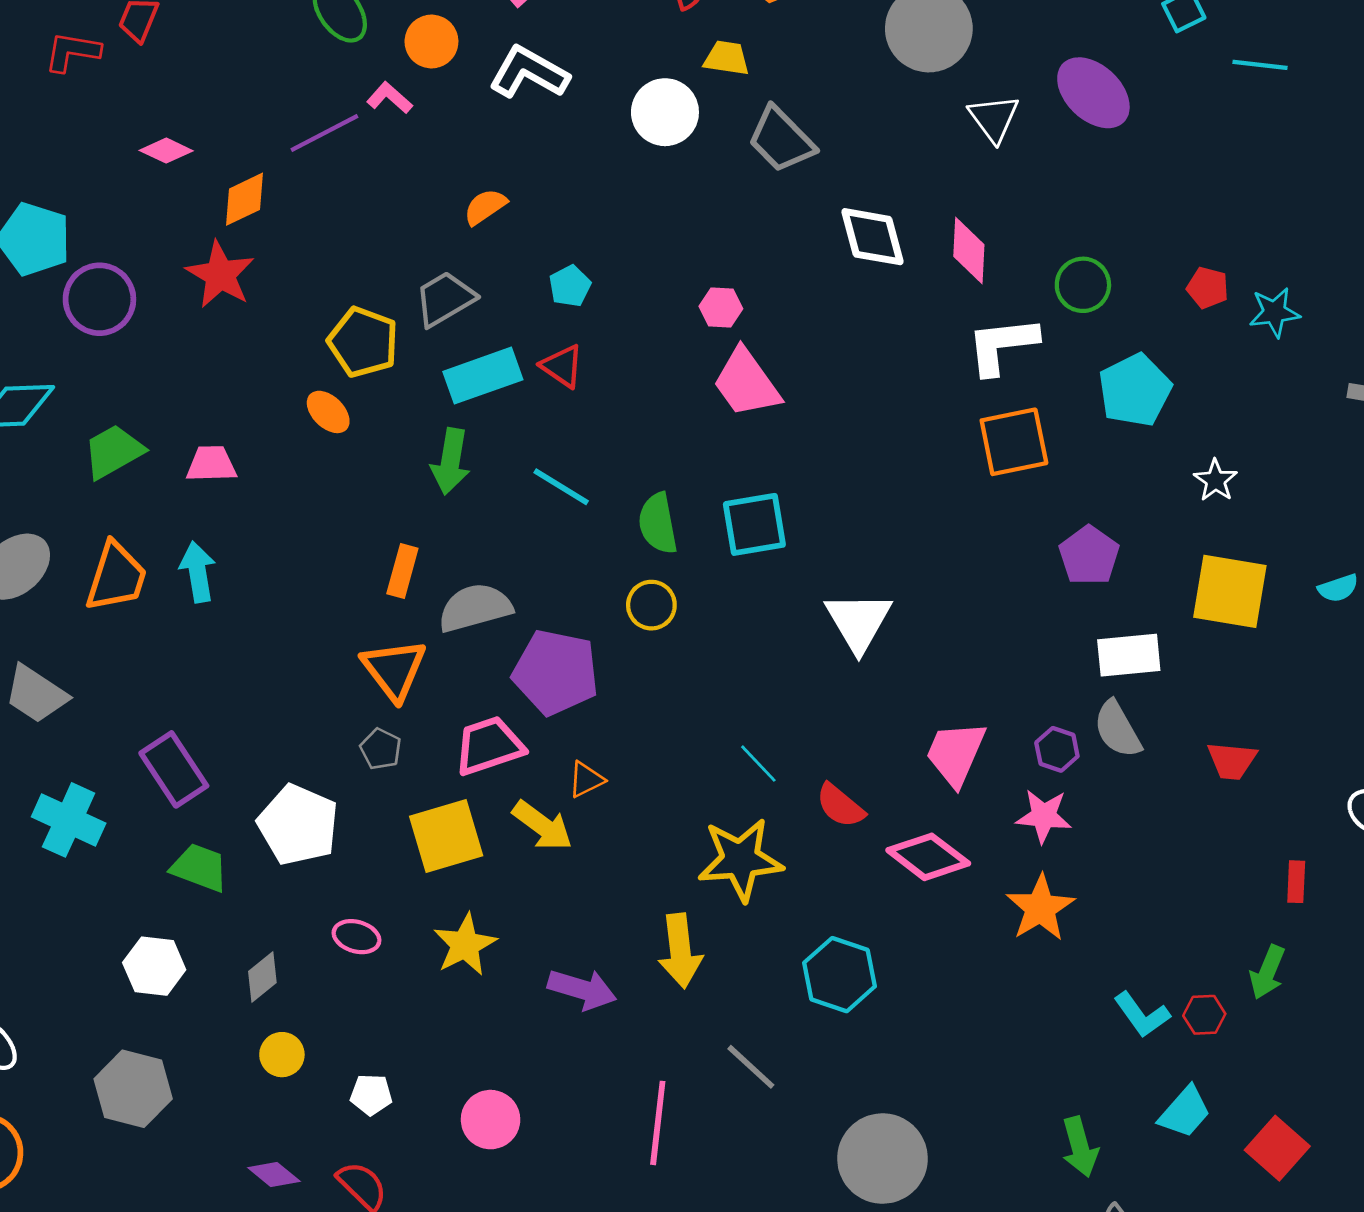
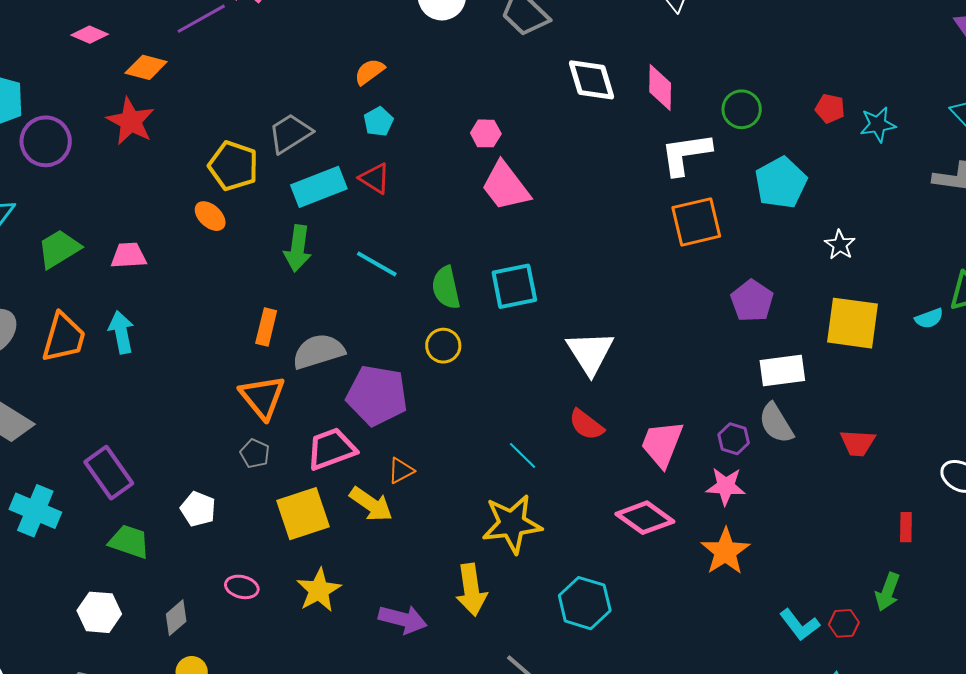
orange diamond: (244, 199) -> (146, 67), turned 42
orange semicircle: (485, 207) -> (369, 72), moved
red semicircle: (840, 806) -> (586, 425), moved
white pentagon: (298, 825) -> (198, 509), size x0.6

